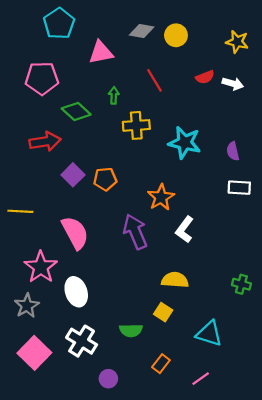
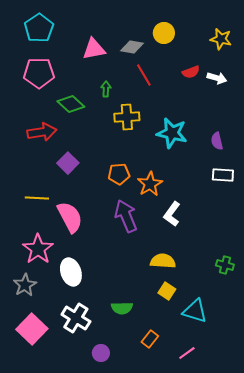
cyan pentagon: (59, 23) -> (39, 28), moved
gray diamond: (142, 31) -> (132, 47), moved
orange pentagon: (105, 179) -> (119, 174), moved
yellow line: (20, 211) -> (37, 198), moved
yellow square: (163, 312) -> (167, 291), moved

